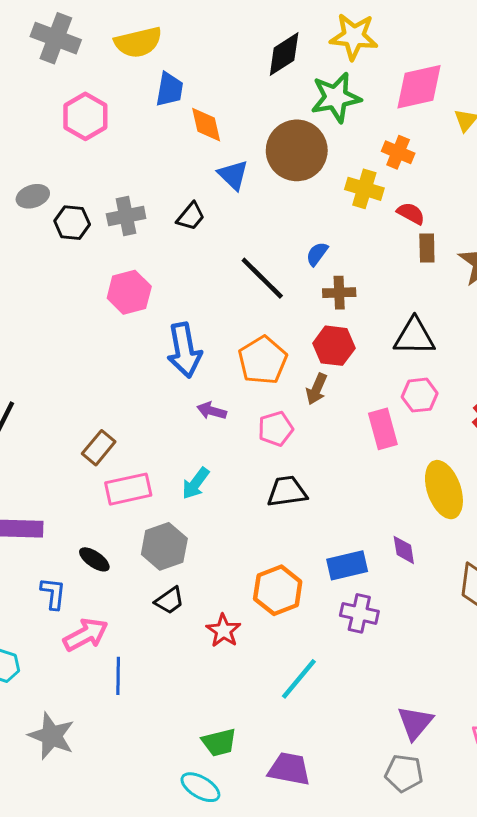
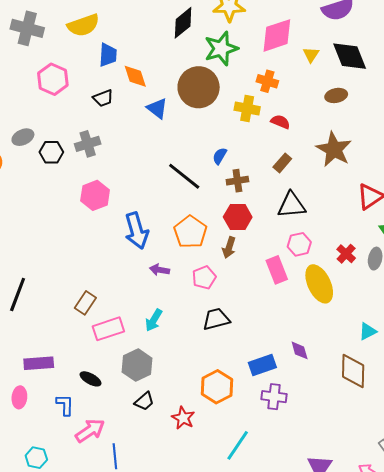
black trapezoid: (191, 216) -> (103, 98), moved, turned 35
brown rectangle: (427, 248) -> (282, 163), moved, turned 48
yellow ellipse: (444, 490) -> (319, 284), moved

